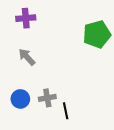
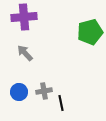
purple cross: (26, 18) -> (24, 17), size x1.4

